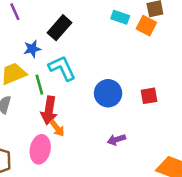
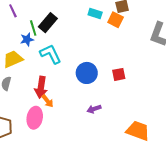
green line: (39, 85) -> (33, 28), moved

